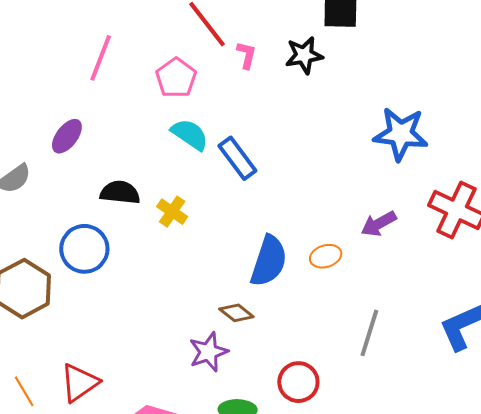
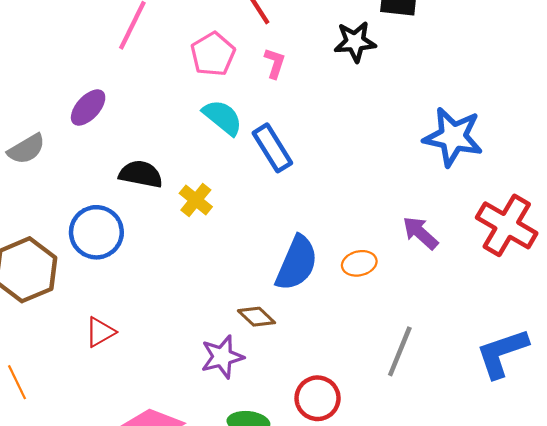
pink L-shape: (247, 55) -> (275, 63), moved
purple arrow: (379, 224) -> (420, 233), turned 66
red triangle: (79, 383) -> (100, 332), moved, size x0.7

